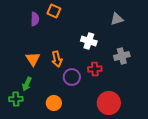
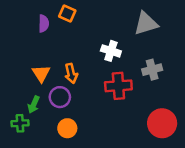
gray triangle: (117, 19) -> (146, 24), size x1.5
red cross: (95, 69) -> (118, 86), size x1.5
purple circle: (72, 77) -> (60, 97), moved
red circle: (109, 103) -> (162, 123), moved

